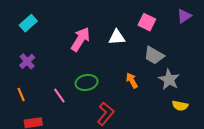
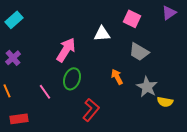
pink arrow: (80, 39) -> (66, 50), moved
gray star: (169, 79) -> (147, 87), moved
green ellipse: (87, 82) -> (72, 79), turned -60

